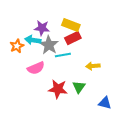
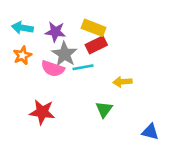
cyan arrow: (33, 40) -> (22, 28), moved
pink semicircle: (36, 68) -> (53, 69), moved, turned 42
red star: (58, 89) -> (42, 112), moved
blue triangle: (105, 103) -> (150, 132), moved

